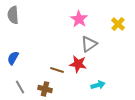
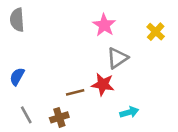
brown line: (57, 70) -> (75, 92), turned -32
brown cross: (45, 89) -> (59, 117), turned -32

